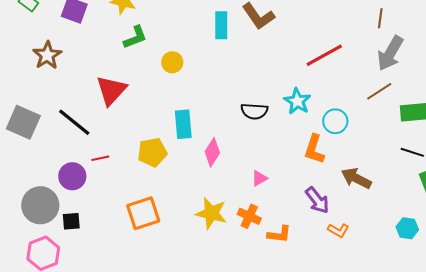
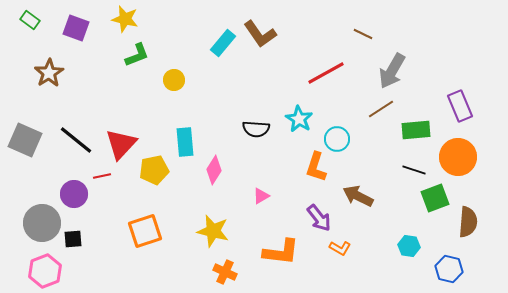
brown line: (380, 18) -> (363, 34), moved, turned -72
cyan rectangle: (221, 25) -> (223, 43), turned 40
red triangle: (111, 90) -> (121, 144), moved
orange cross: (249, 216) -> (225, 272), moved
orange L-shape: (279, 234) -> (281, 252), size x1.5

